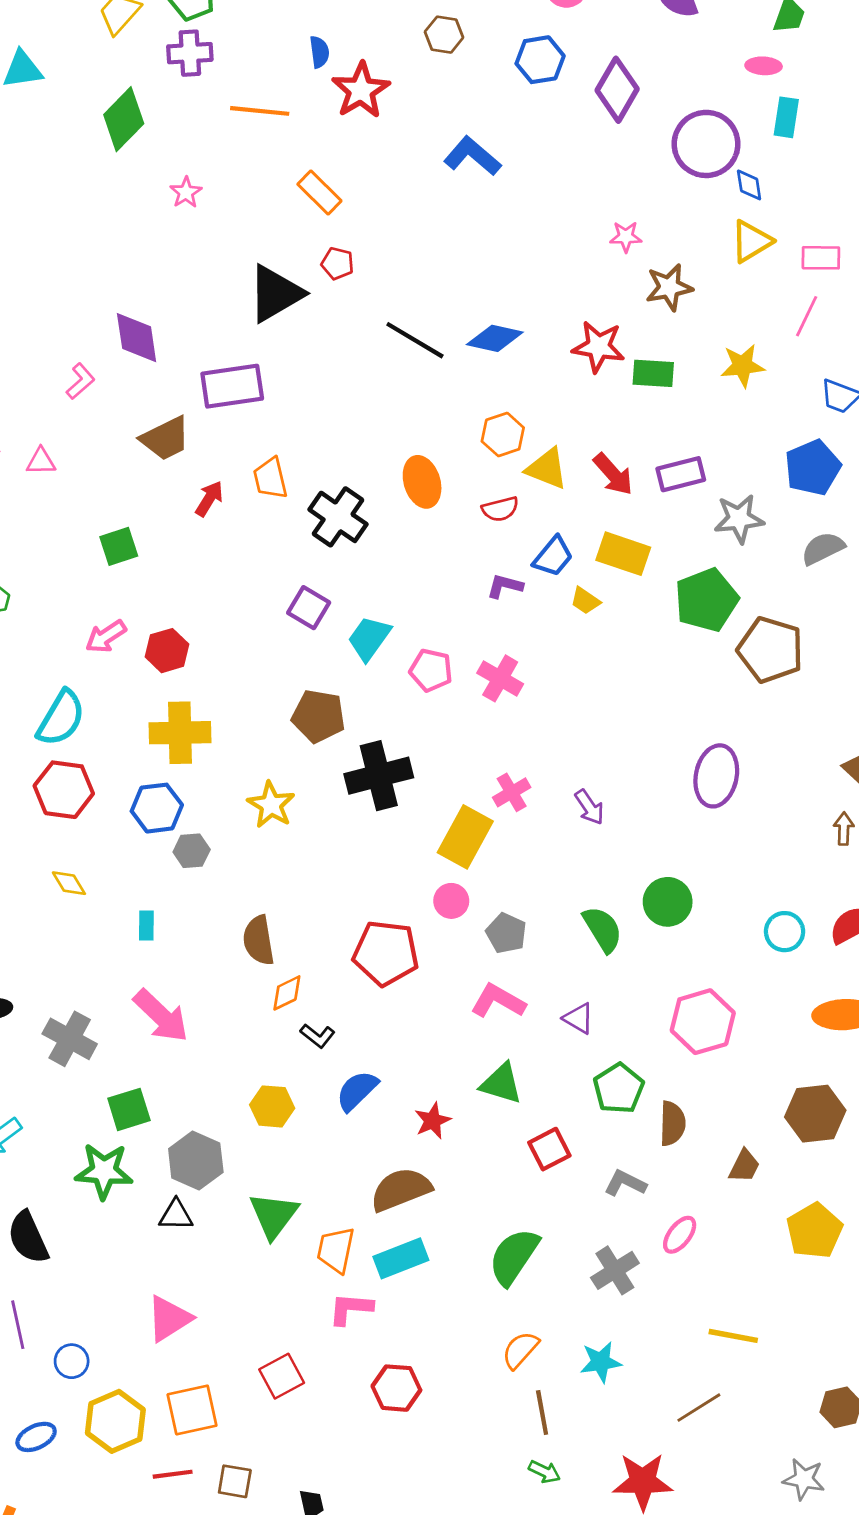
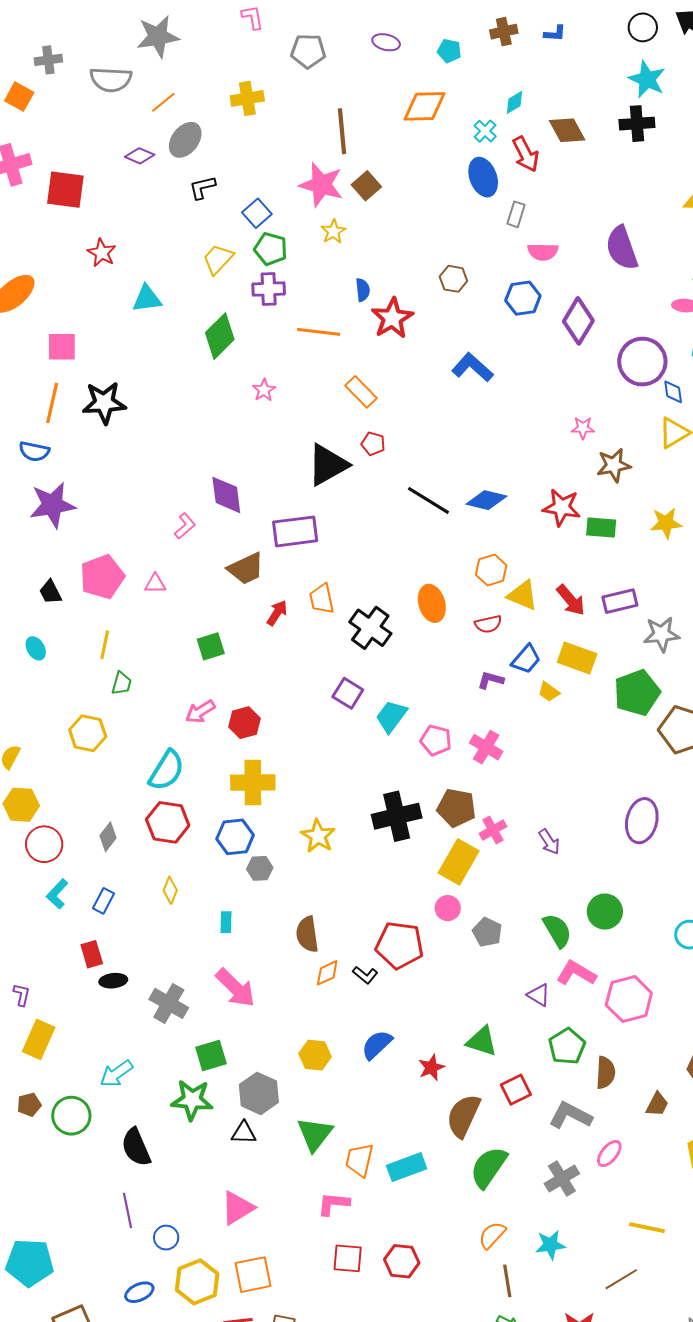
brown pentagon: (318, 716) -> (456, 808), moved
yellow diamond: (69, 883) -> (170, 890), turned 52
pink L-shape: (498, 1001) -> (576, 973), moved
black L-shape: (318, 1036) -> (365, 975), moved
gray L-shape: (625, 1183) -> (570, 1115), size x1.4
brown semicircle: (401, 1189) -> (463, 1116), moved, turned -45
pink L-shape: (351, 1309) -> (333, 1204), moved
red square: (282, 1376) -> (348, 1258), moved, turned 32

